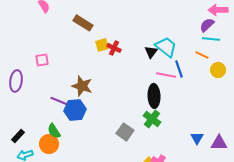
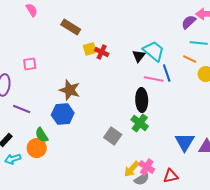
purple semicircle: (207, 25) -> (189, 22), moved
purple line: (59, 101) -> (22, 109), moved
blue triangle: (197, 138) -> (185, 142), size x1.5

